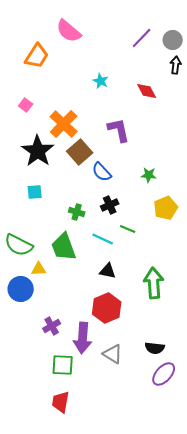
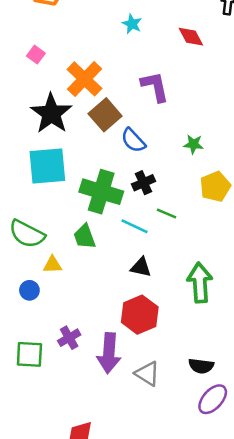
cyan square: (35, 192) -> (47, 166), size x2.0
green cross: (77, 212) -> (101, 192), size x2.0
green trapezoid: (64, 247) -> (85, 237), size x0.7
blue circle: (21, 289) -> (29, 290), size x0.6
green square: (63, 365) -> (29, 354), moved

